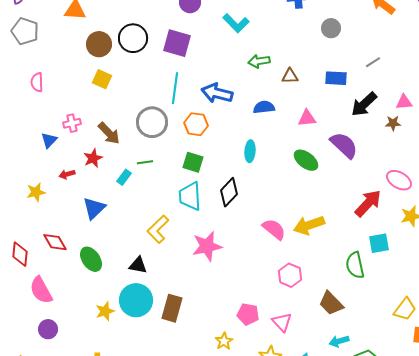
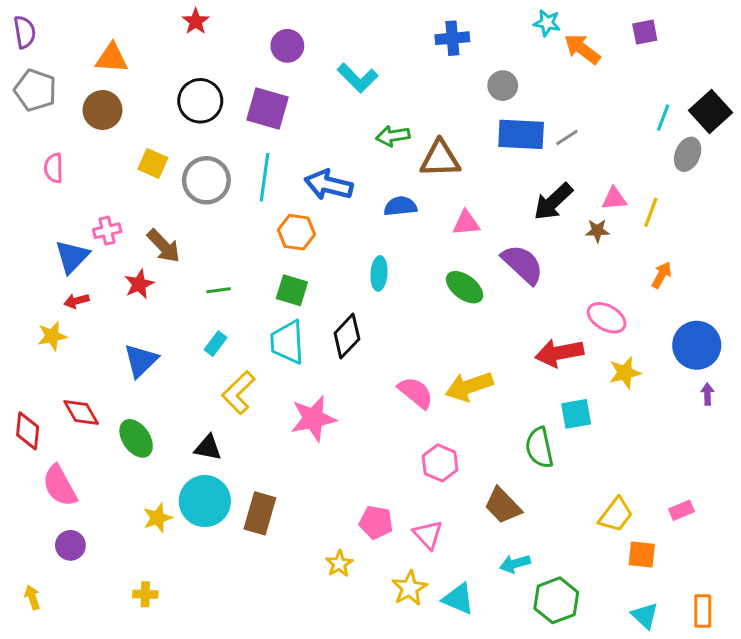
brown circle: (99, 44) -> (102, 110), moved
brown triangle: (290, 76) -> (440, 159), size x1.6
blue rectangle: (336, 78) -> (521, 134), moved, size x1.4
gray circle: (152, 122) -> (206, 180), moved
blue triangle: (49, 140) -> (72, 257), size x1.4
red arrow: (67, 174) -> (77, 301), moved
cyan rectangle: (124, 177) -> (216, 344), moved
red arrow: (368, 203) -> (559, 353), turned -144

